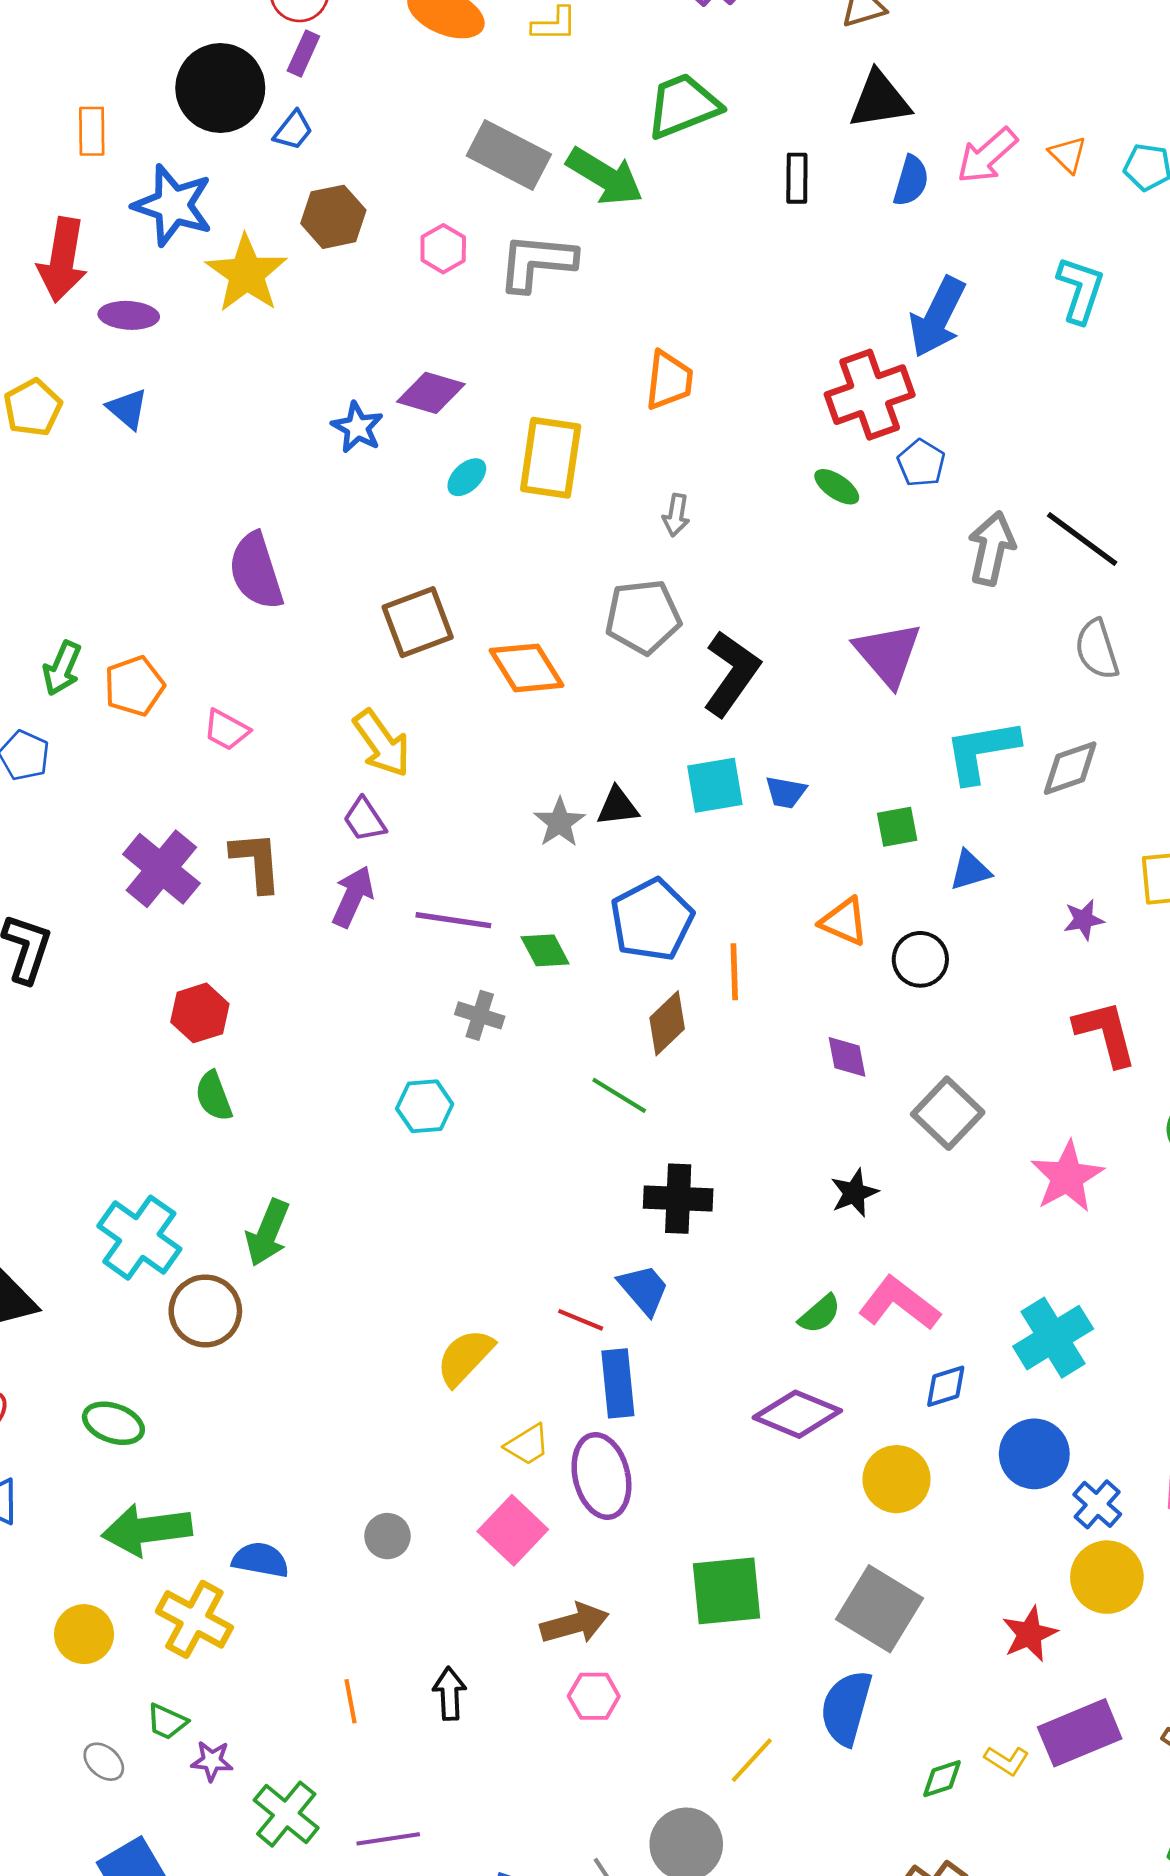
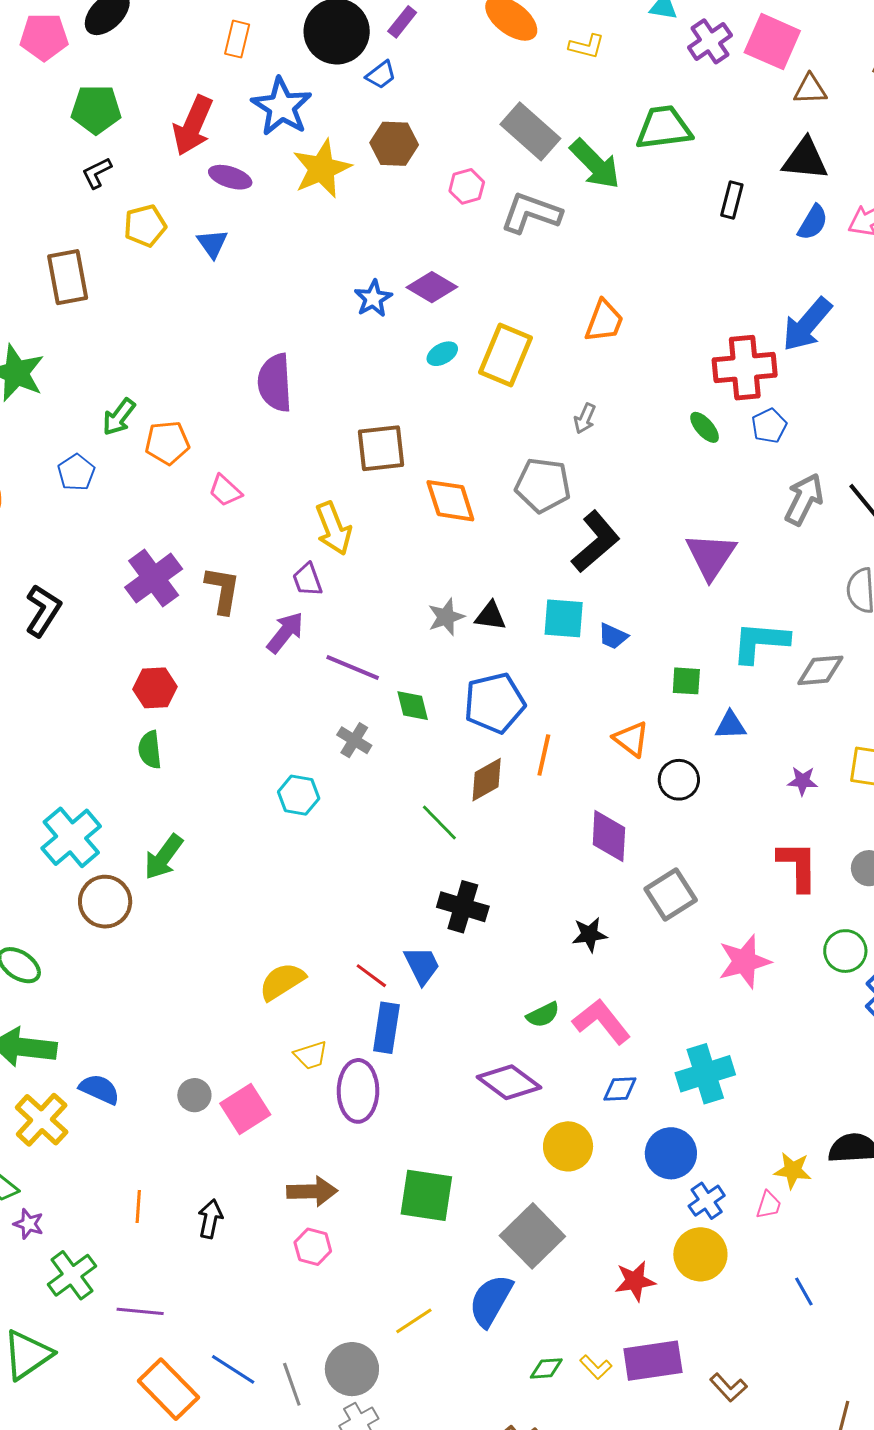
purple diamond: (847, 1057) -> (609, 836), size x1.5
pink square: (513, 1530) -> (245, 1109), moved

